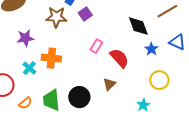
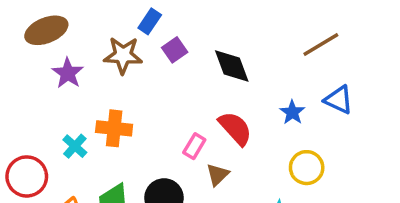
black diamond: (138, 26) -> (232, 66), moved
purple star: (25, 38) -> (68, 73), moved, turned -30
pink rectangle: (96, 46) -> (194, 146), moved

